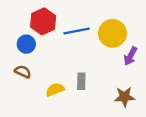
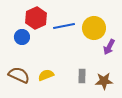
brown semicircle: (23, 72) -> (19, 75), moved, size x1.5
gray rectangle: (81, 81) -> (82, 76), moved

